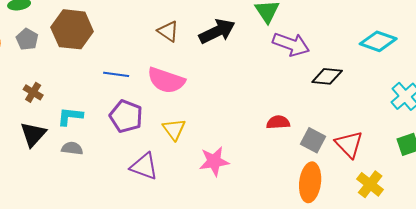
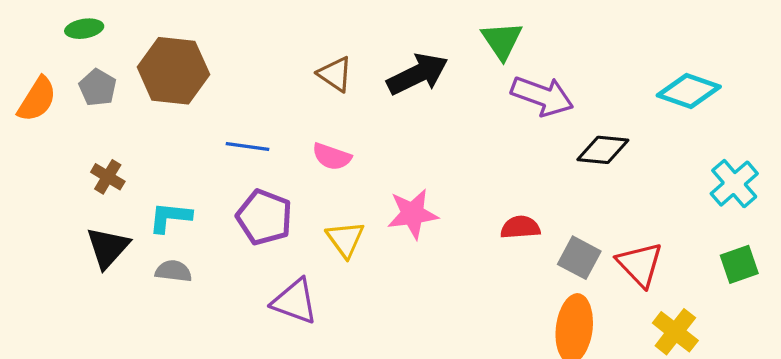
pink semicircle: (166, 80) -> (332, 157), size x0.6
pink star: (214, 161) -> (413, 214), moved

